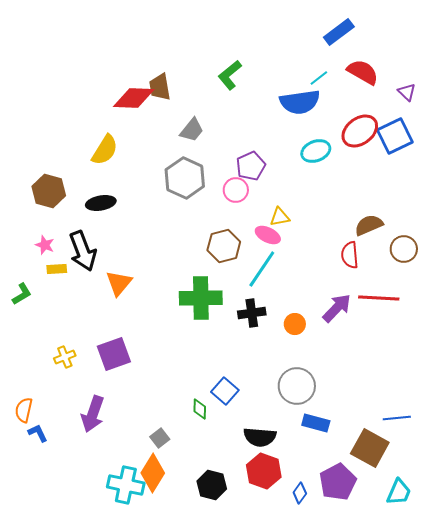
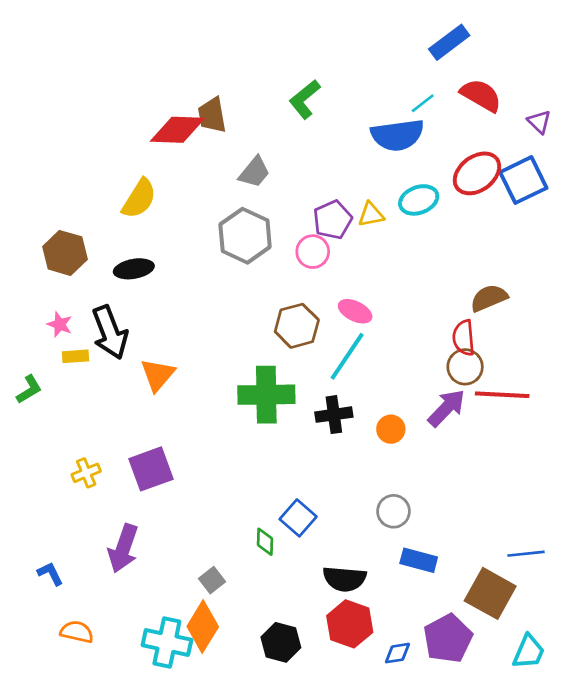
yellow triangle: (280, 217) -> (371, 215), moved
brown circle: (404, 249) -> (465, 367), moved
gray circle: (297, 386) -> (394, 511), size x0.7
orange semicircle: (24, 410) -> (77, 632), moved, turned 90
blue diamond: (300, 493) -> (397, 653), turned 45

